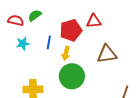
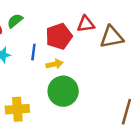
yellow arrow: (66, 53) -> (54, 64), turned -112
brown triangle: (107, 54) -> (112, 37), moved

